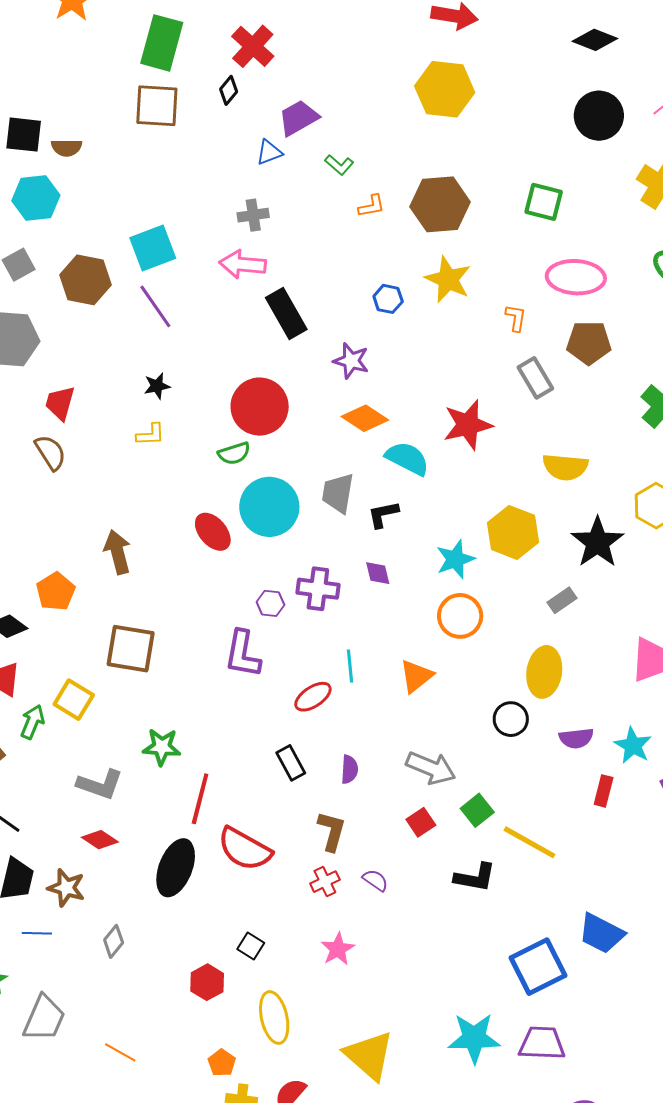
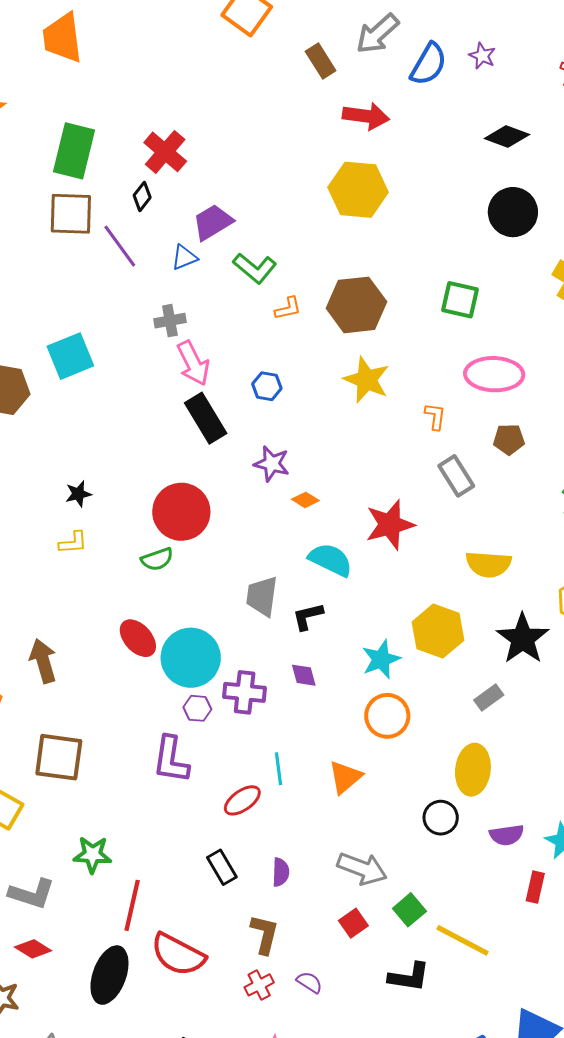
green L-shape: (339, 165) -> (255, 268), size x1.5
pink arrow: (243, 264) -> (193, 363), moved, turned -120
blue hexagon: (388, 299) -> (267, 386), moved
purple line: (155, 306) -> (120, 246), moved
brown pentagon: (589, 343) -> (509, 439), size x0.7
orange diamond: (365, 418) -> (305, 500), moved, size x0.6
cyan circle: (269, 507) -> (191, 658), moved

